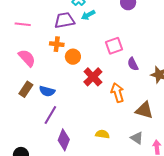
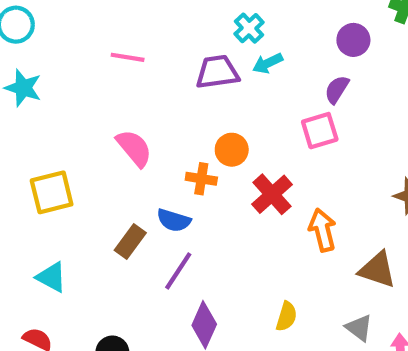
pink line: (23, 24) -> (128, 57), moved
orange cross: (57, 44) -> (201, 179), moved
purple semicircle: (133, 64) -> (337, 89), moved, turned 56
brown rectangle: (26, 89) -> (130, 241), moved
yellow semicircle: (102, 134) -> (286, 316), turned 96

